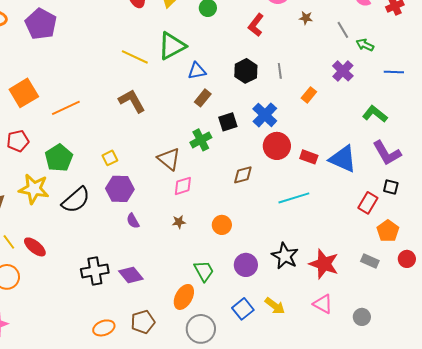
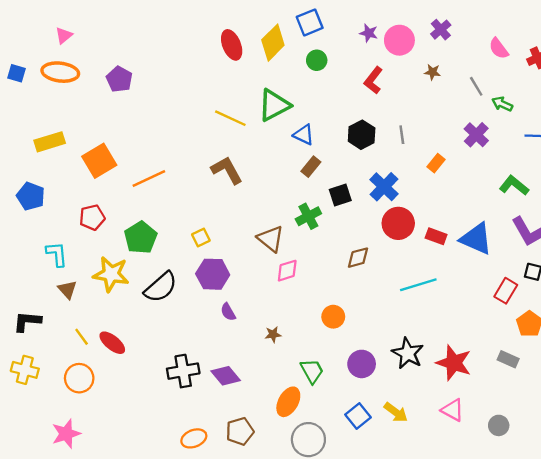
purple pentagon: (41, 24) -> (119, 79), size x0.7
blue triangle: (197, 71) -> (304, 135), turned 36
brown star: (179, 222) -> (273, 334), moved

